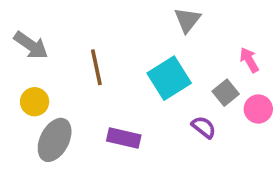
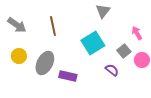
brown line: (96, 67) -> (53, 26), moved
gray ellipse: (55, 140) -> (45, 63), moved

